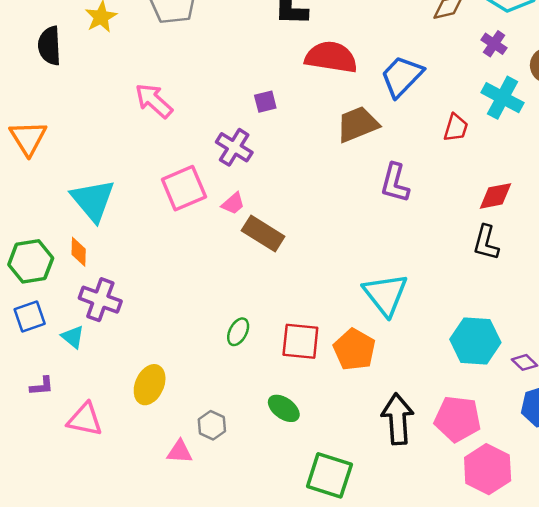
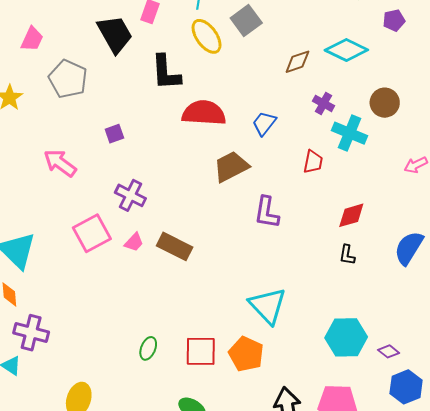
purple cross: (494, 44) -> (324, 103), moved
blue trapezoid: (402, 76) -> (264, 123), size x0.7
purple square: (265, 102) -> (114, 134), moved
brown rectangle: (263, 233) -> (175, 246), moved
black L-shape: (486, 243) -> (347, 255), size x0.7

